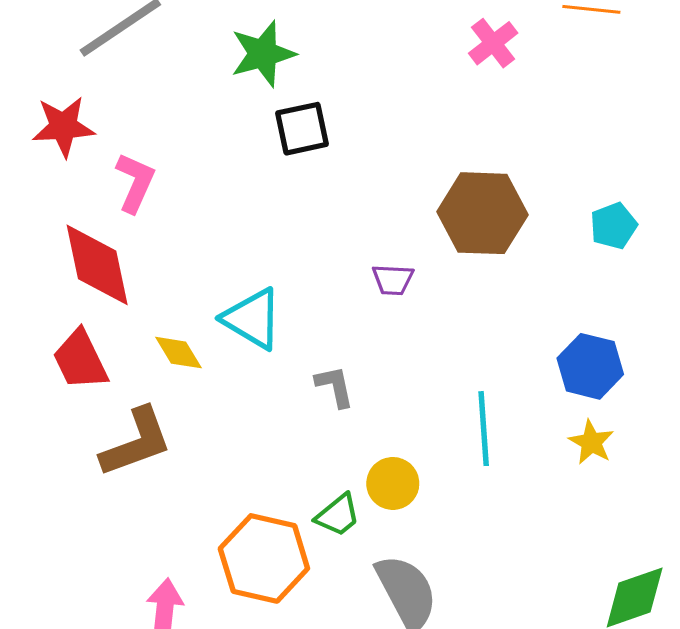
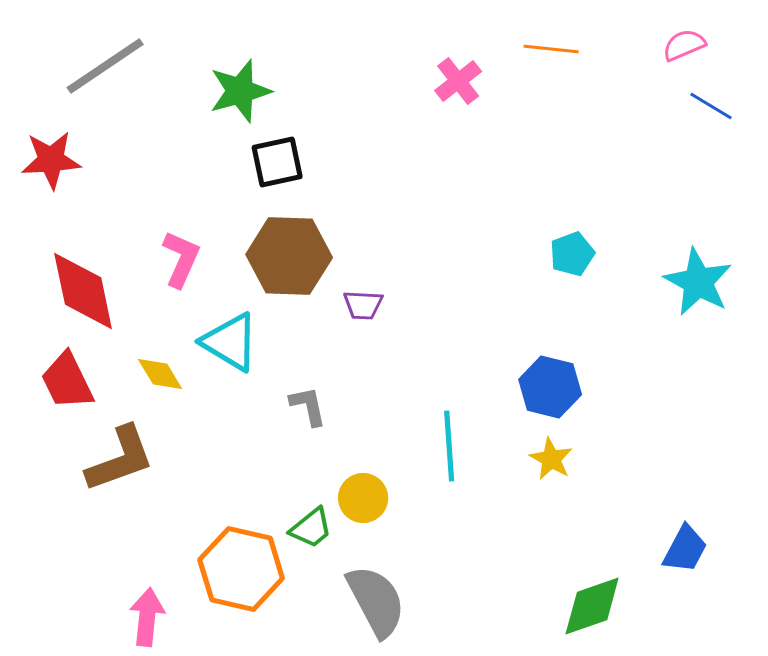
pink L-shape: (135, 183) -> (181, 259), moved
brown hexagon: (483, 213) -> (289, 256), moved

